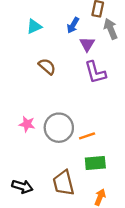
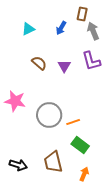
purple triangle: (87, 44) -> (64, 66), moved
purple L-shape: (95, 72) -> (91, 61), moved
pink star: (27, 124) -> (15, 101), moved, size x1.5
green rectangle: (95, 163) -> (80, 145), turned 42

